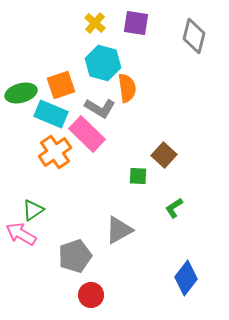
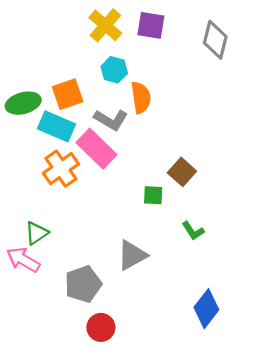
yellow cross: (95, 23) -> (105, 25), size x1.4
cyan hexagon: (103, 63) -> (114, 70), size x0.7
green L-shape: (174, 208) -> (193, 231), turned -90

